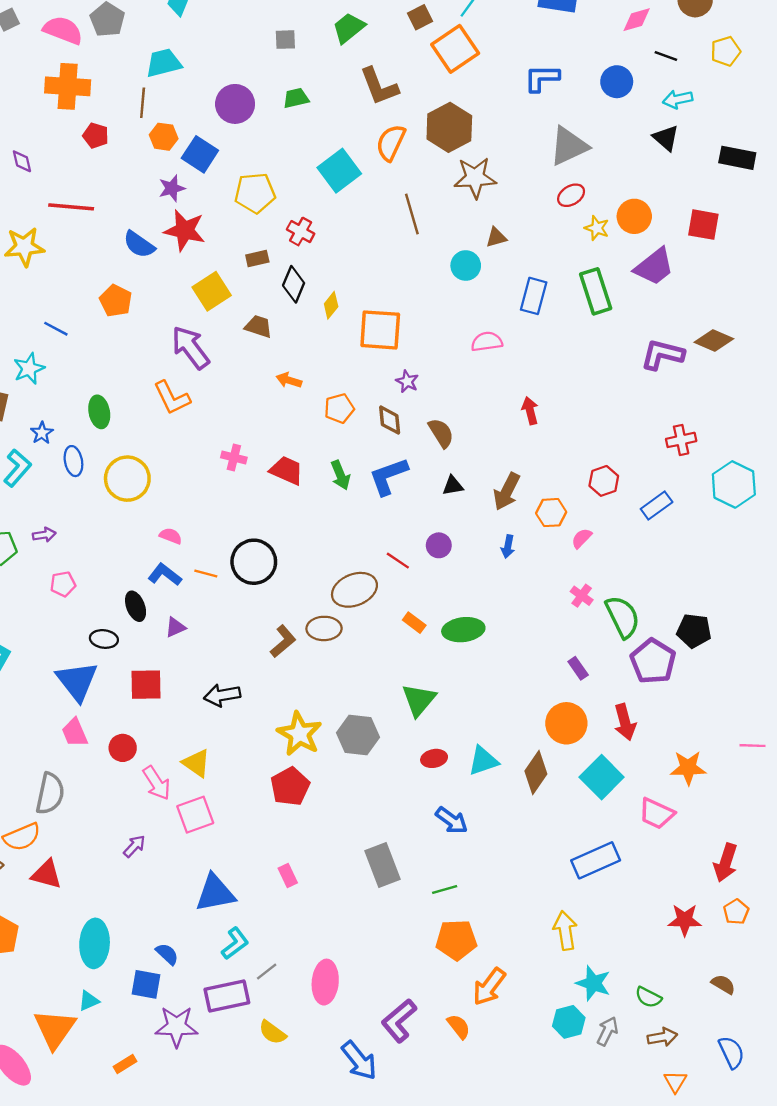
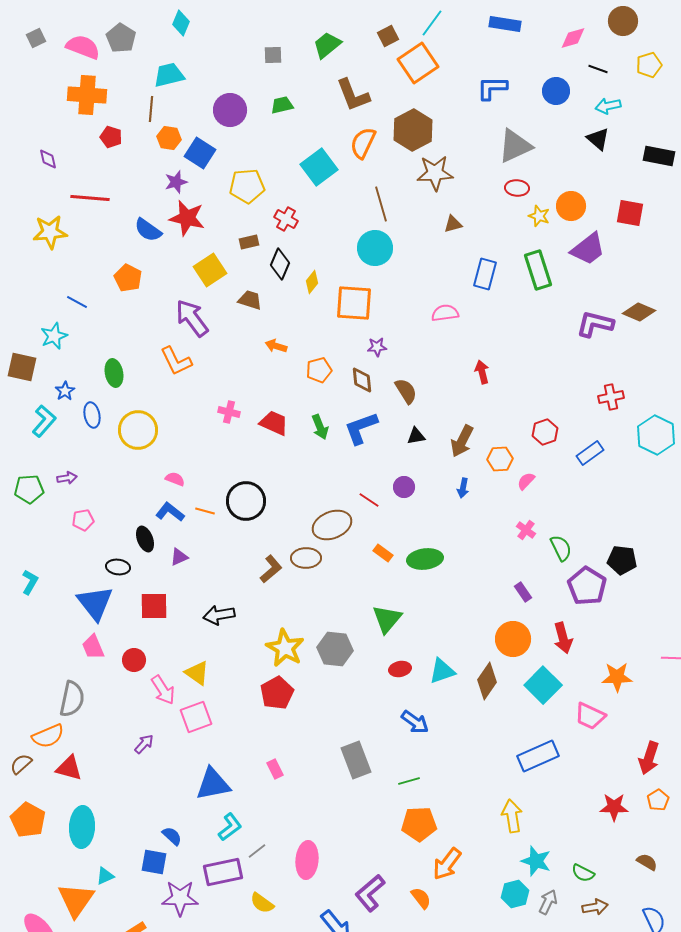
red ellipse: (571, 195) -> (517, 188), turned 35
cyan circle: (466, 266) -> (375, 248), moved, size x1.4
purple star: (407, 381) -> (377, 347), turned -30
green semicircle: (623, 617) -> (561, 548), size x0.7
cyan ellipse: (95, 943) -> (82, 827), moved

